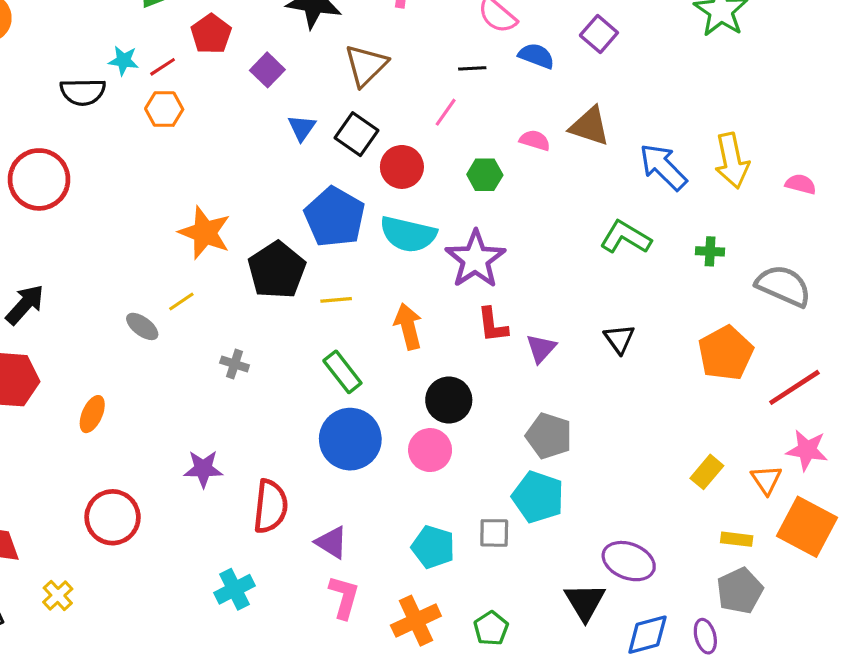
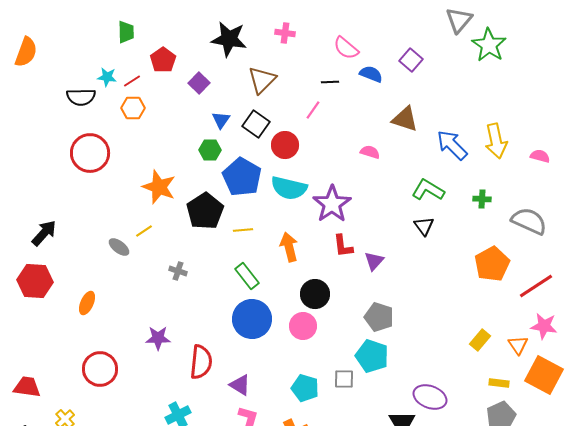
pink semicircle: (535, 140) -> (370, 152), moved
green hexagon: (485, 175) -> (210, 150), moved
red circle: (39, 179) -> (90, 153), moved
black triangle: (619, 339) -> (424, 226), moved

